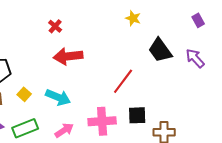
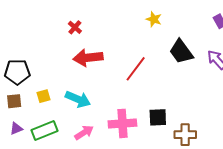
red line: (123, 81) -> (136, 69), moved
yellow square: (24, 94) -> (44, 96), turned 32

